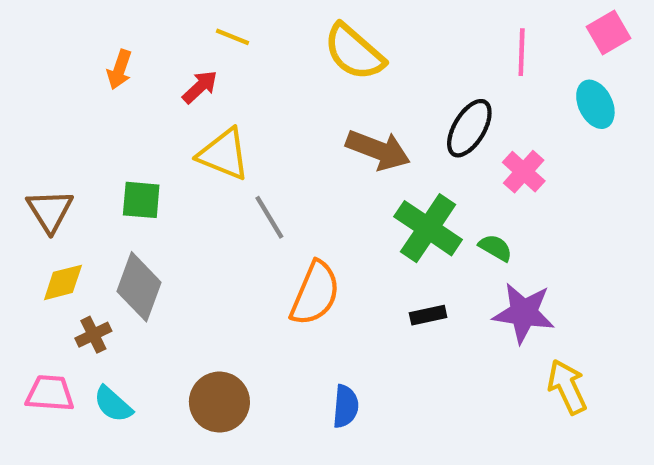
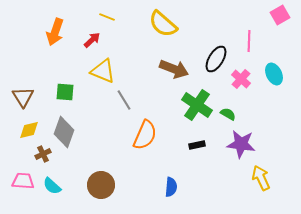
pink line: (522, 52) -> (249, 41), moved
orange arrow: (119, 69) -> (55, 32), size x1.5
cyan ellipse: (595, 104) -> (274, 74), moved
blue semicircle: (345, 406) -> (171, 187), moved

